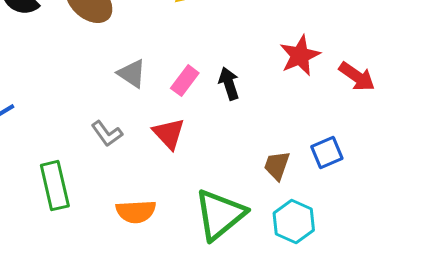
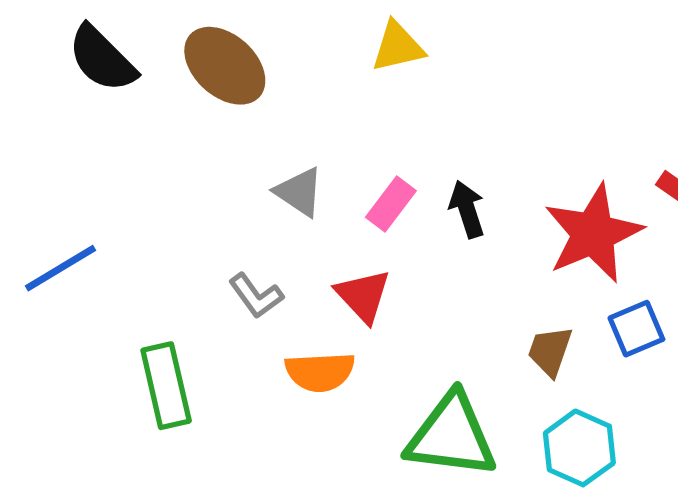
red star: (300, 56) -> (593, 233), moved, size x1.4
orange semicircle: (136, 212) -> (320, 372), moved
green triangle: (220, 215) -> (451, 436), turned 46

